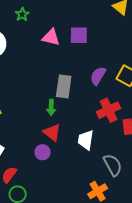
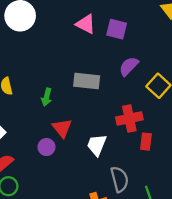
purple semicircle: (98, 76) -> (129, 66), moved
gray rectangle: (64, 86) -> (87, 81), turned 75
green arrow: (51, 107) -> (47, 97), moved

